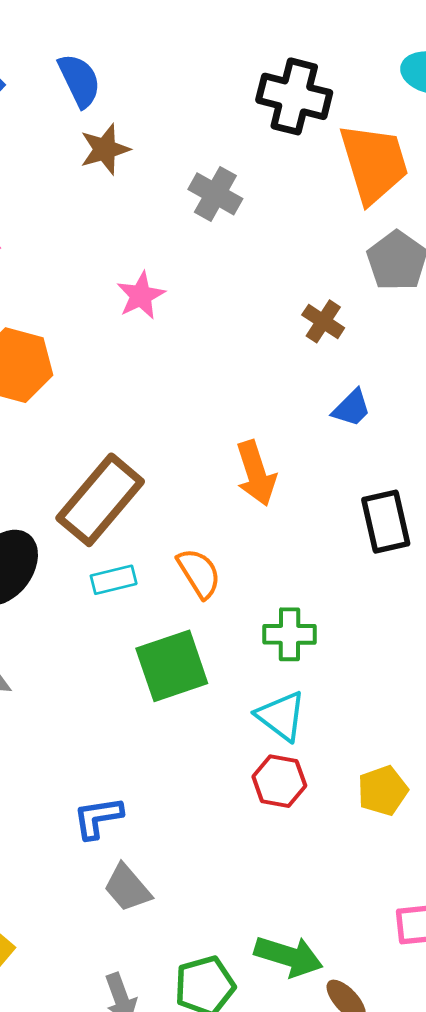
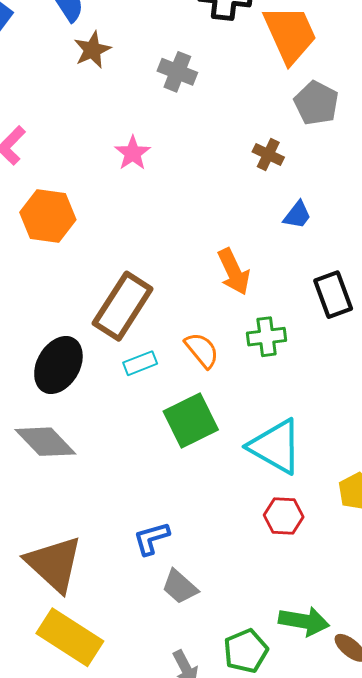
green cross: (289, 634) -> (267, 337), moved
cyan triangle: (281, 716) -> (275, 447), size x1.5
red hexagon: (279, 781) -> (284, 516), moved

